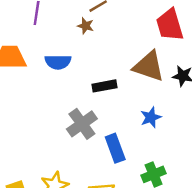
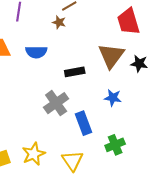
brown triangle: (149, 66) -> (111, 56), turned 48
blue star: (151, 117) -> (113, 98), turned 30

